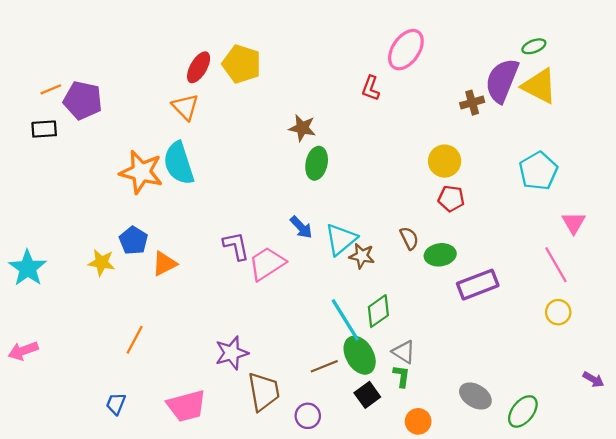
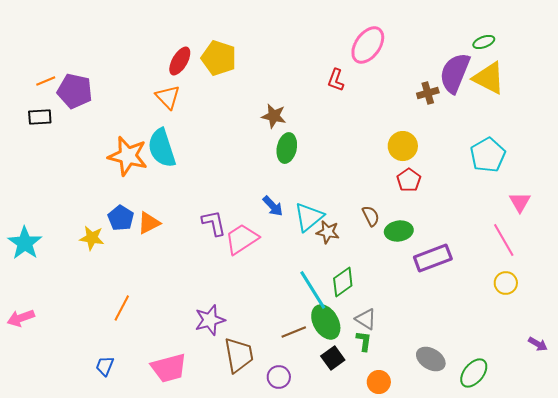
red pentagon: (451, 199) -> (409, 180), turned 30
orange triangle: (164, 264) -> (149, 223), moved

